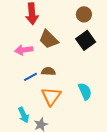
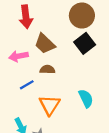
brown circle: (84, 14) -> (82, 16), size x1.5
brown semicircle: (48, 71) -> (47, 69), moved

